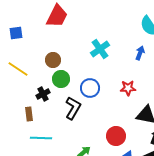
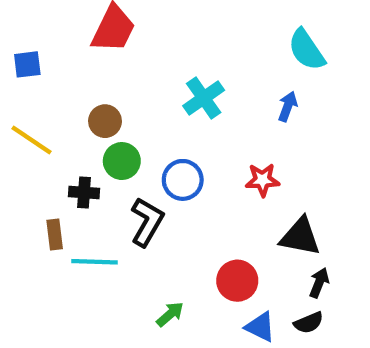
black cross: (43, 94) -> (84, 192), turned 32
cyan line: (41, 138) -> (95, 262), moved

